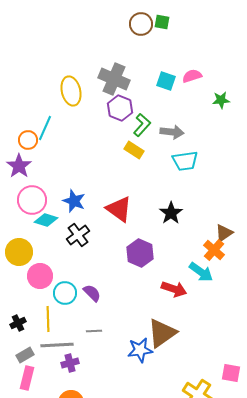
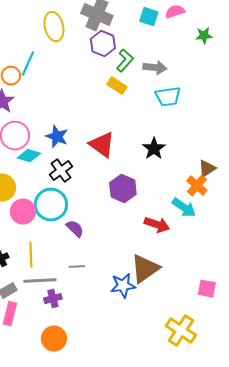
cyan circle: (65, 293) -> (51, 205), moved, size x1.4
pink square: (231, 373) -> (207, 289), moved

